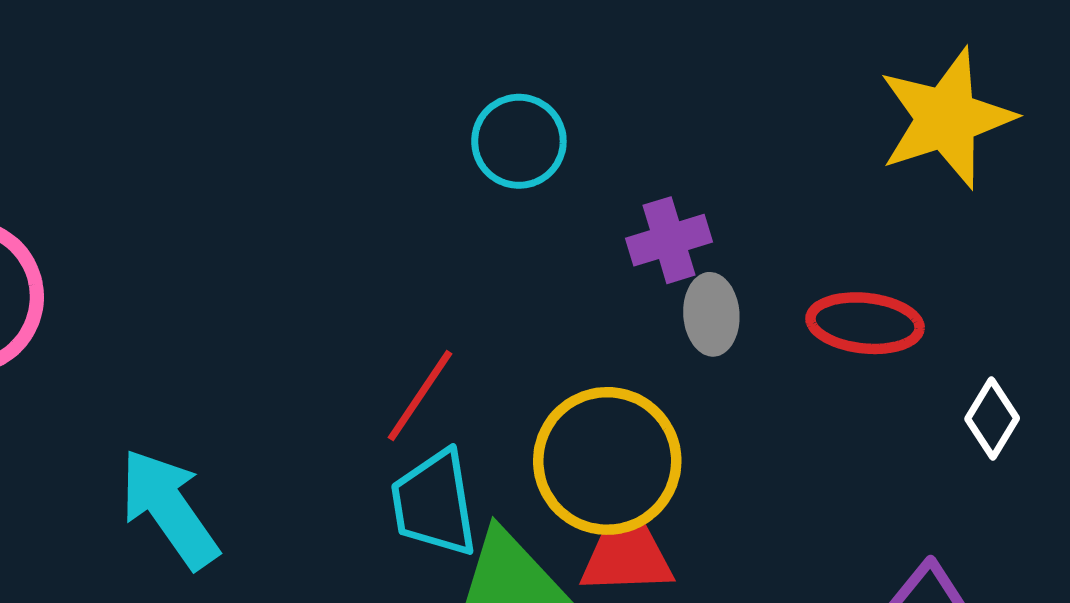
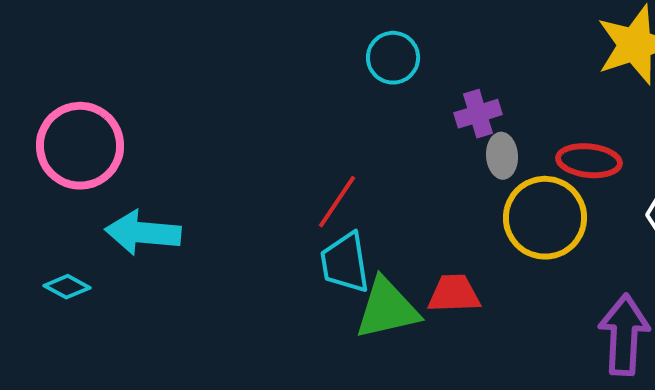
yellow circle: (607, 461) -> (545, 218), moved
cyan arrow: (169, 509) -> (143, 233), moved, turned -50

